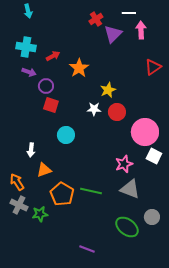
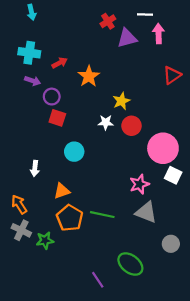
purple triangle: (113, 34) -> (127, 38), turned 30
orange triangle: (44, 170) -> (62, 191), moved
green ellipse: (127, 227) -> (130, 264), moved
purple line: (87, 249) -> (98, 280), turned 35

